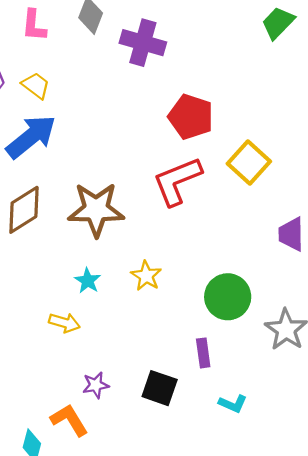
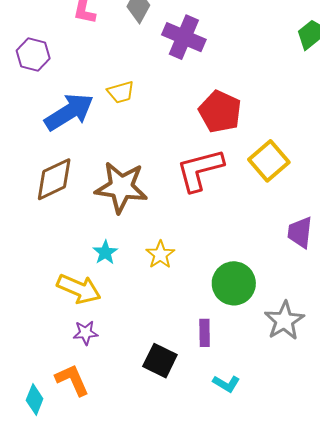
yellow trapezoid: (36, 85) -> (121, 92), moved, turned 120
yellow arrow: (64, 323) -> (79, 289), size x1.5
purple star: (96, 385) -> (86, 333), moved

